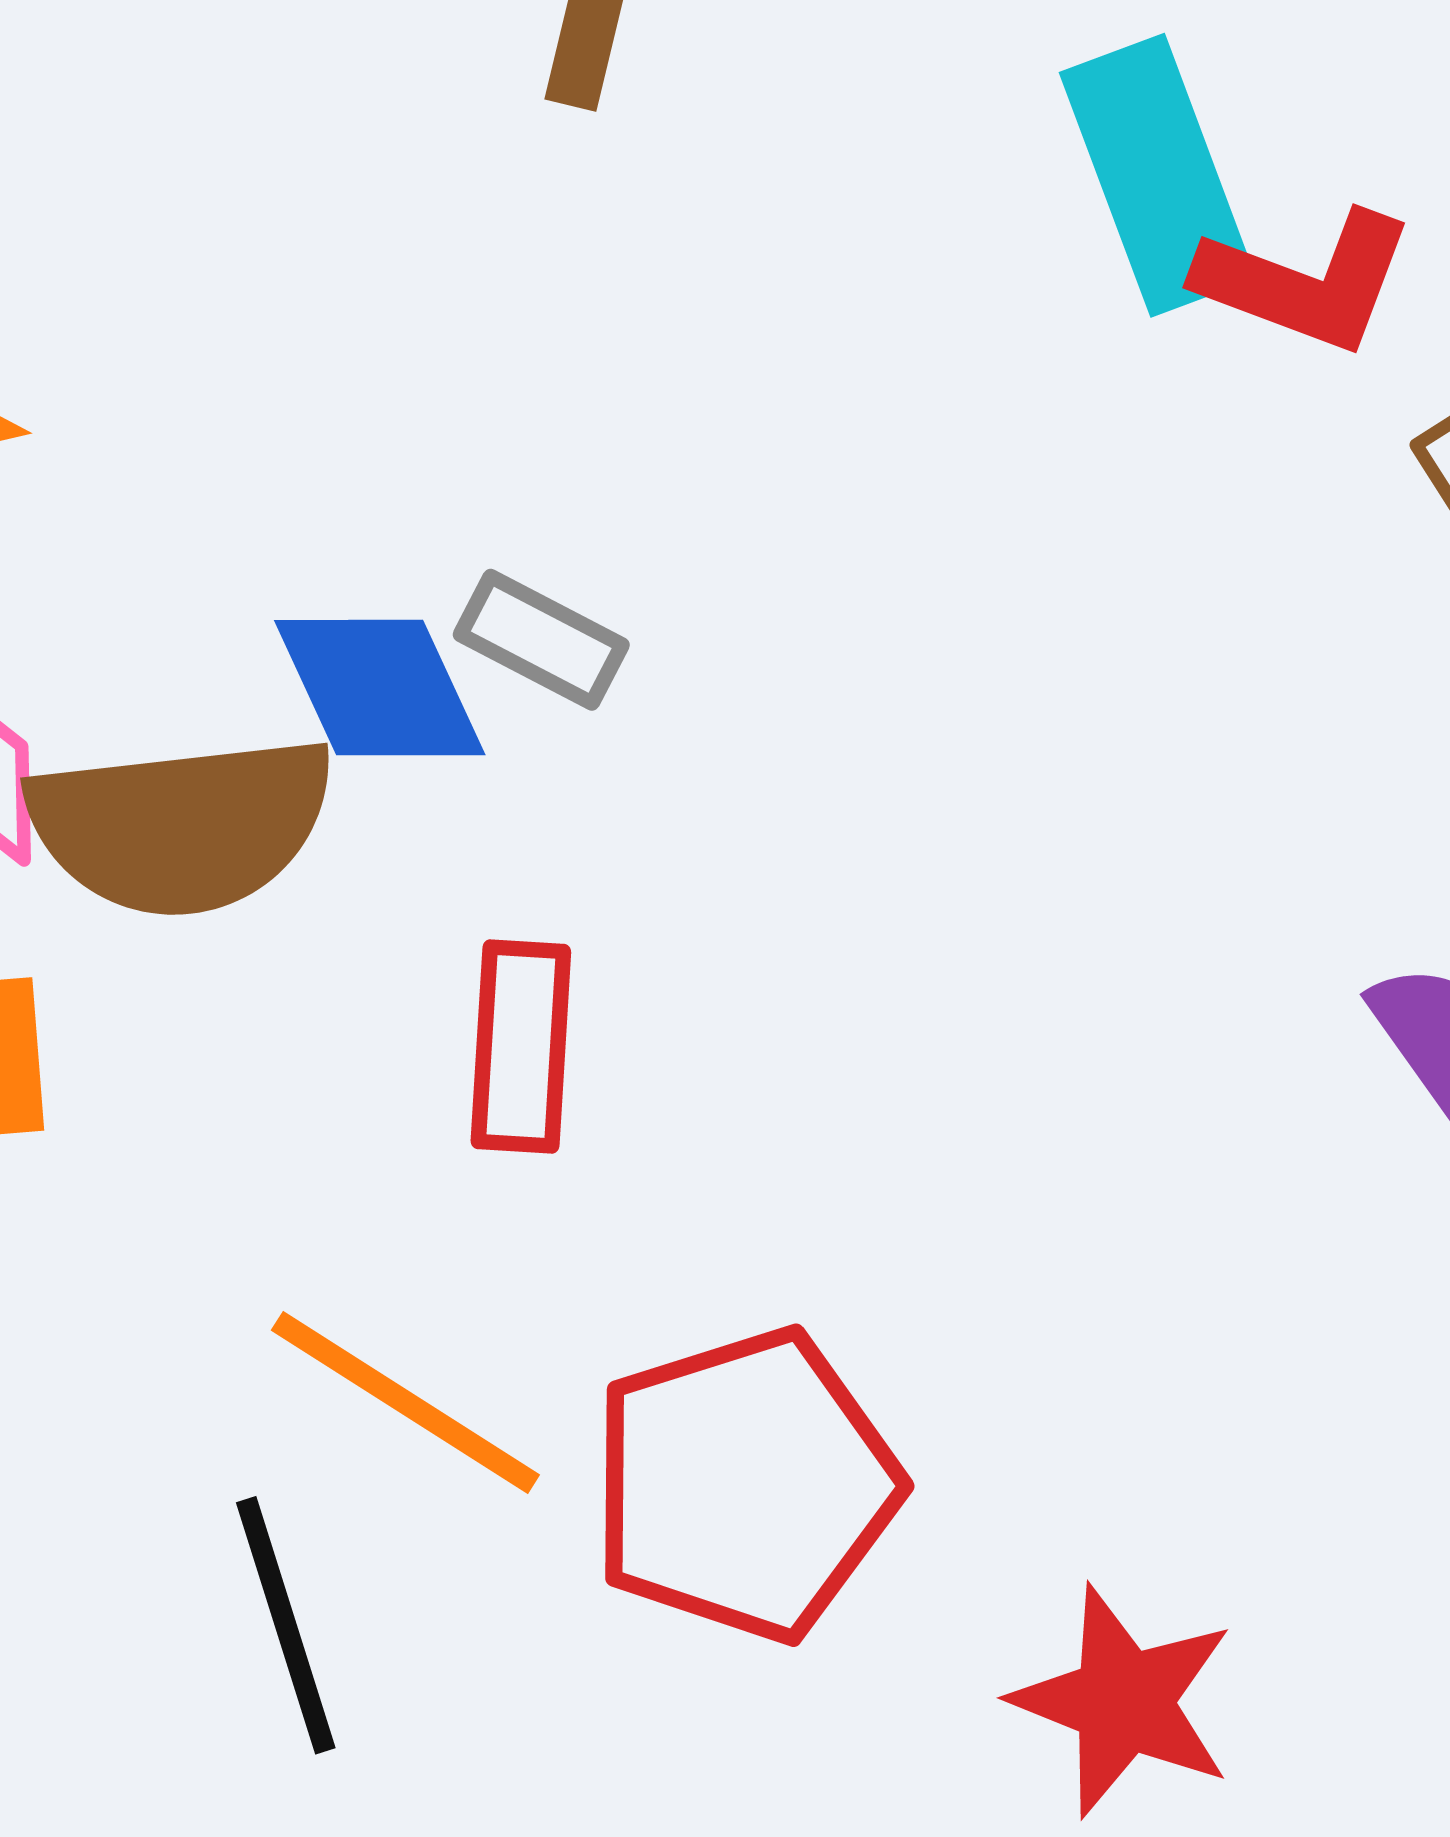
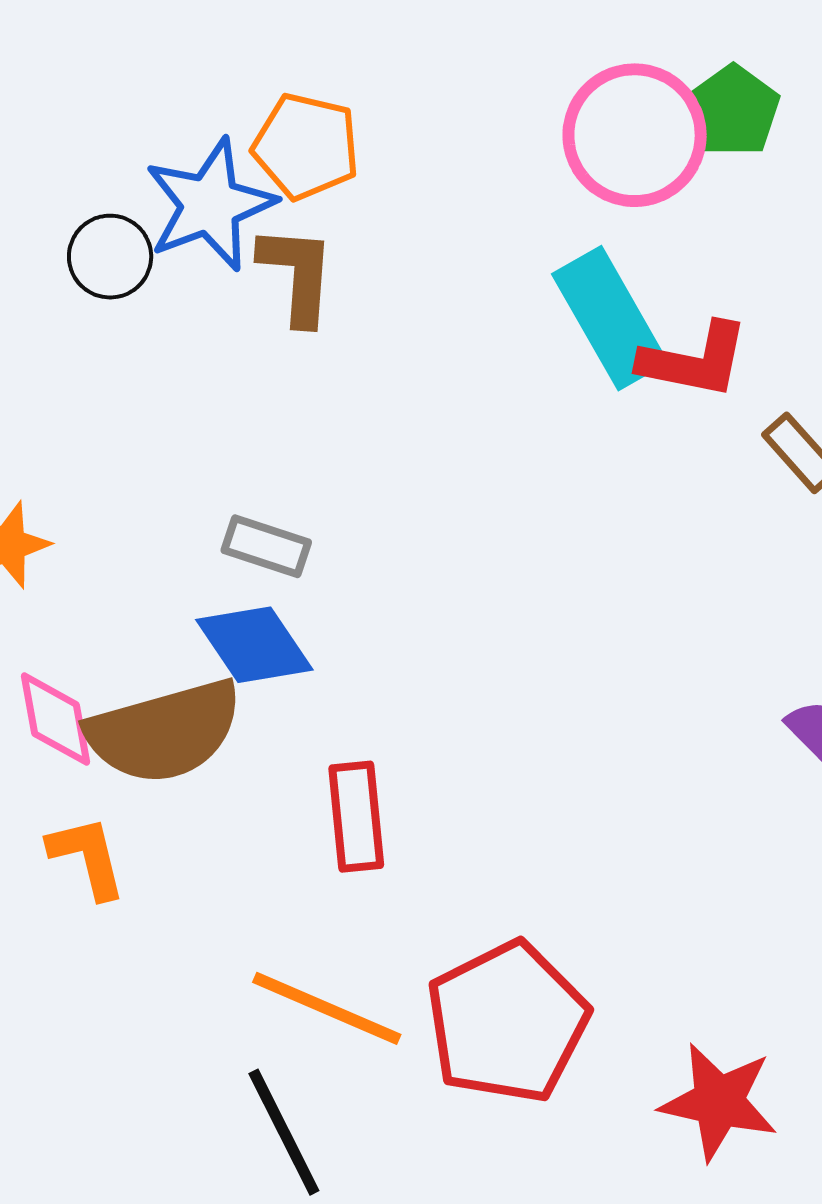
gray rectangle: (541, 640) -> (266, 546), moved

